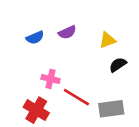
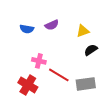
blue semicircle: (35, 38) -> (27, 29), turned 32

